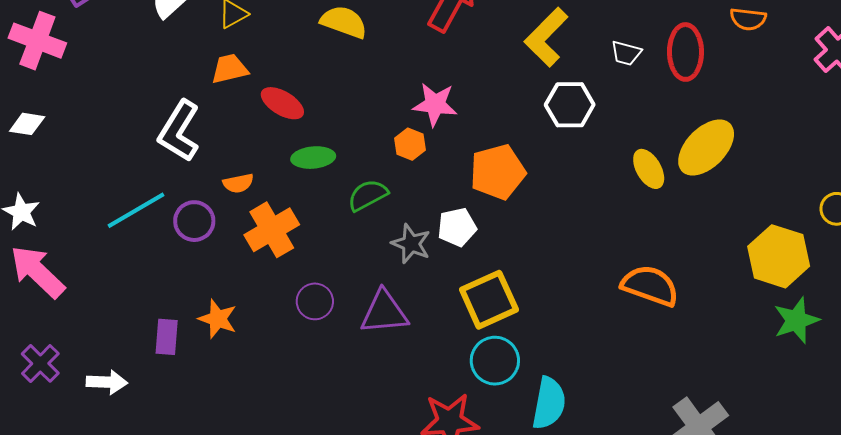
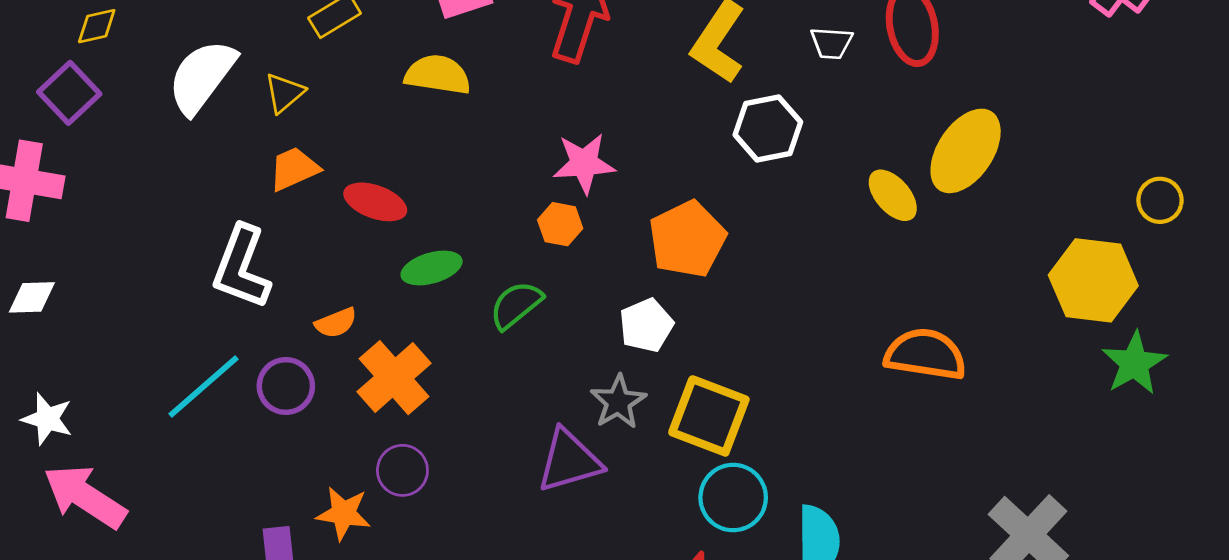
gray star: (411, 244) -> (618, 402), moved, turned 30
yellow square: (489, 300) -> (709, 416), turned -34
purple circle: (315, 301) -> (402, 470), moved

